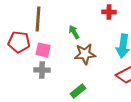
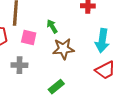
pink square: (43, 50) -> (29, 38), moved

